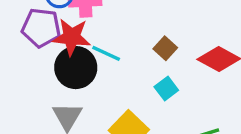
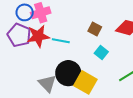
purple pentagon: (41, 28) -> (19, 35), turned 30
black circle: (76, 68) -> (68, 73), moved

